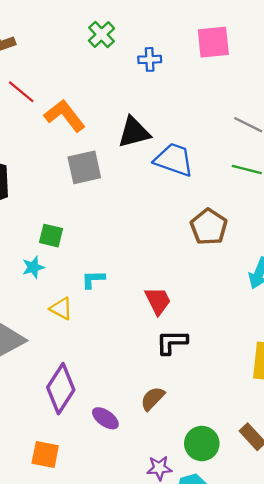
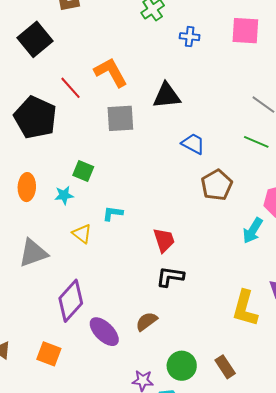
red line: (21, 92) -> (71, 88), moved
blue trapezoid: (174, 160) -> (193, 144), moved, size x0.7
purple ellipse: (105, 418) -> (104, 332), size x1.4

